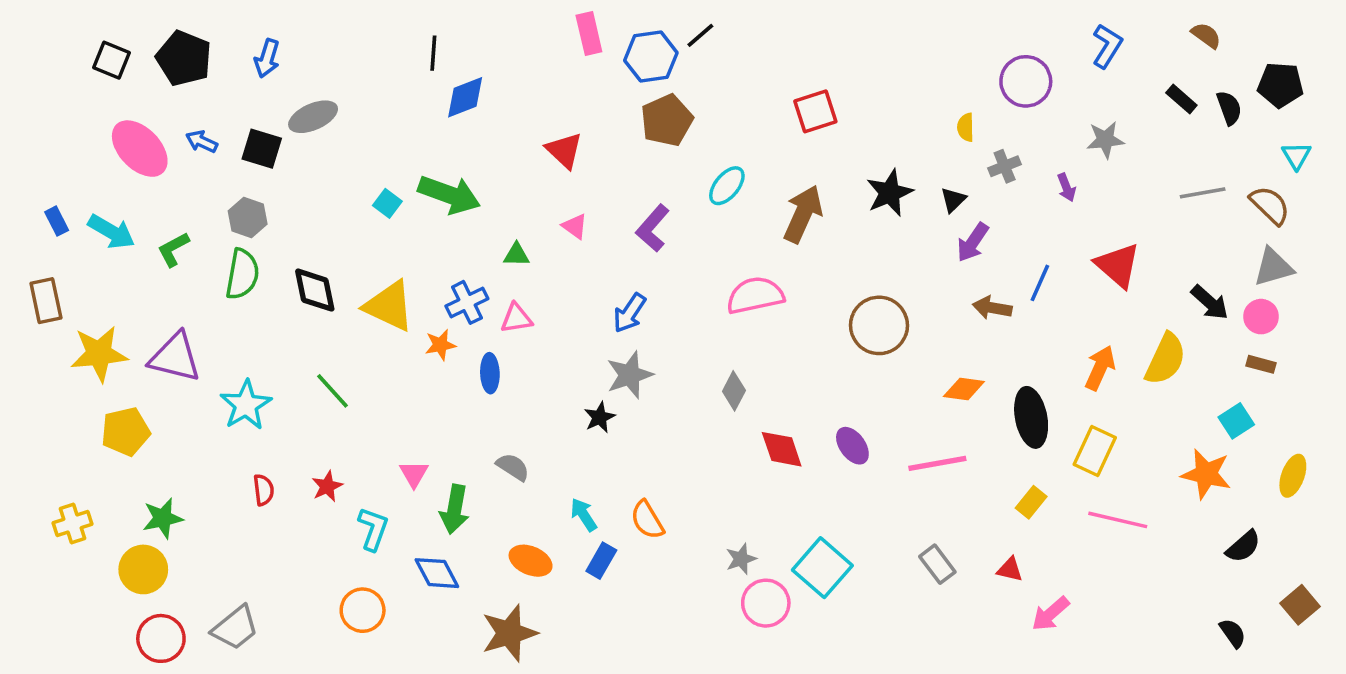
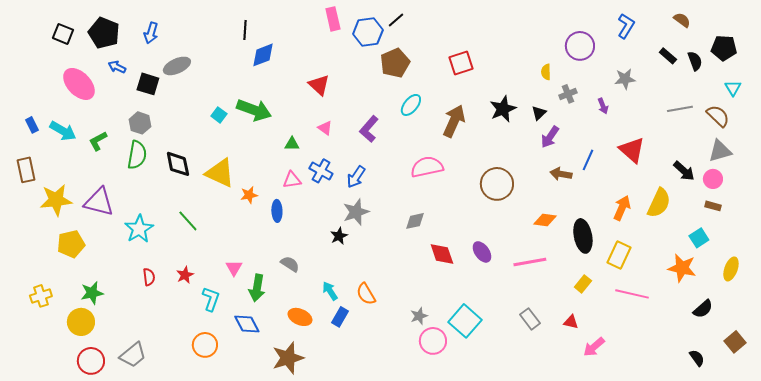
brown pentagon: (667, 120) -> (395, 63), moved
blue arrow: (202, 141) -> (117, 67), moved
blue cross: (467, 302) -> (321, 171), moved, turned -35
gray diamond: (734, 391) -> (415, 221), turned 50

